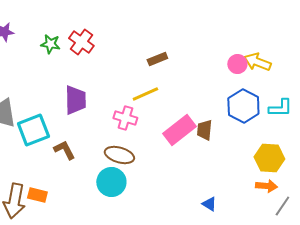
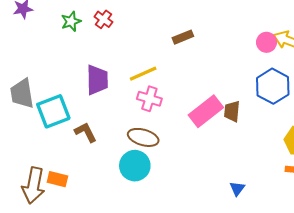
red cross: (81, 42) -> (103, 19), size x0.7
green star: (50, 44) -> (71, 21), turned -30
yellow line: (145, 94) -> (143, 74), moved
blue triangle: (209, 204) -> (237, 189), turned 35

